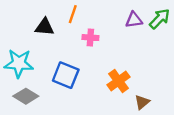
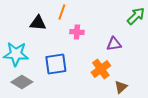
purple triangle: (134, 20) -> (114, 44), moved
blue square: (66, 75) -> (56, 64), turned -30

